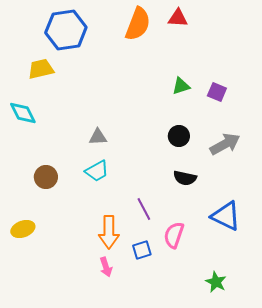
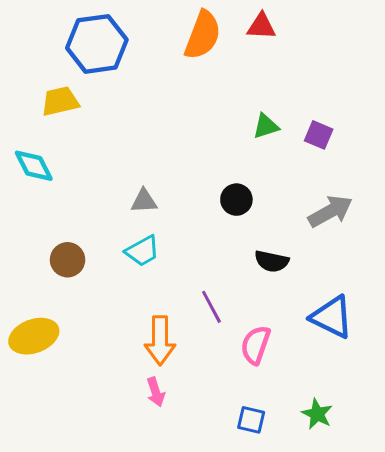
black circle: (179, 136) -> (236, 200), moved
yellow ellipse: (23, 229) -> (34, 336), size x1.4
blue square: (142, 250) -> (251, 420), moved, turned 30

